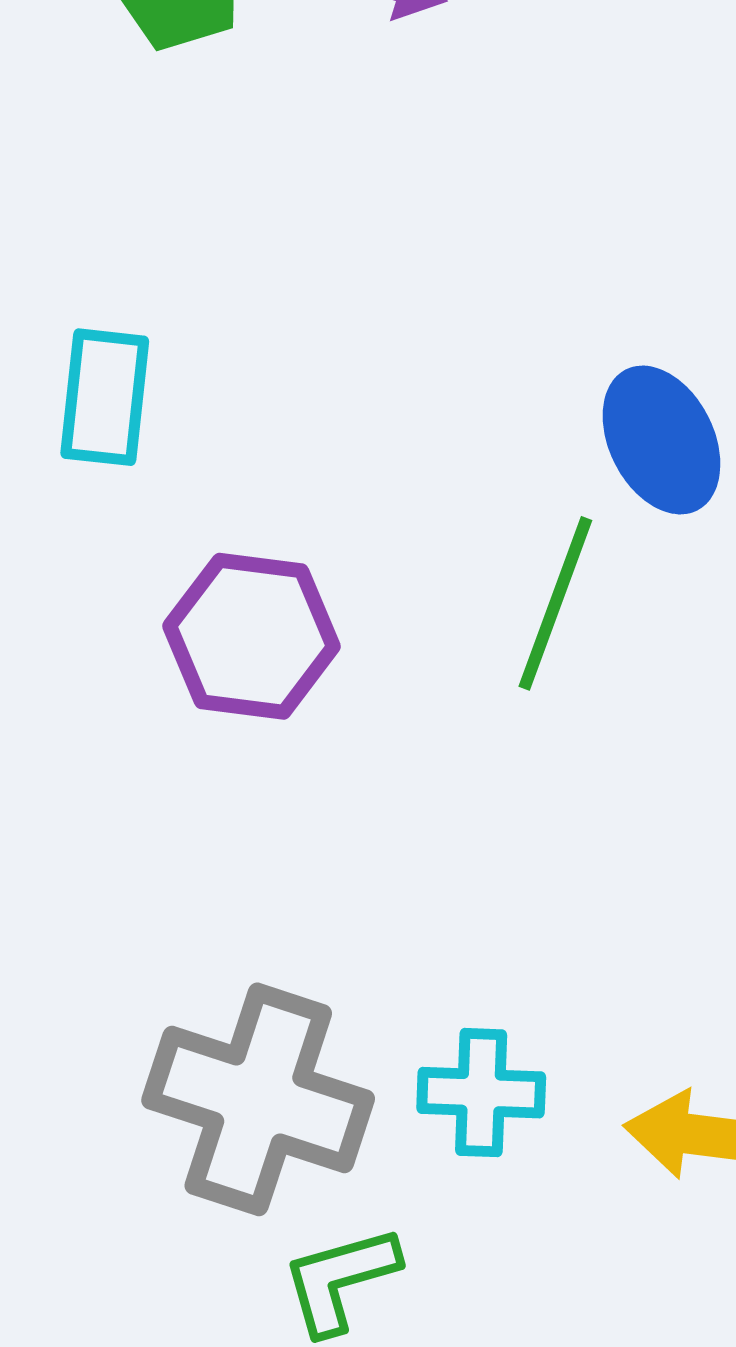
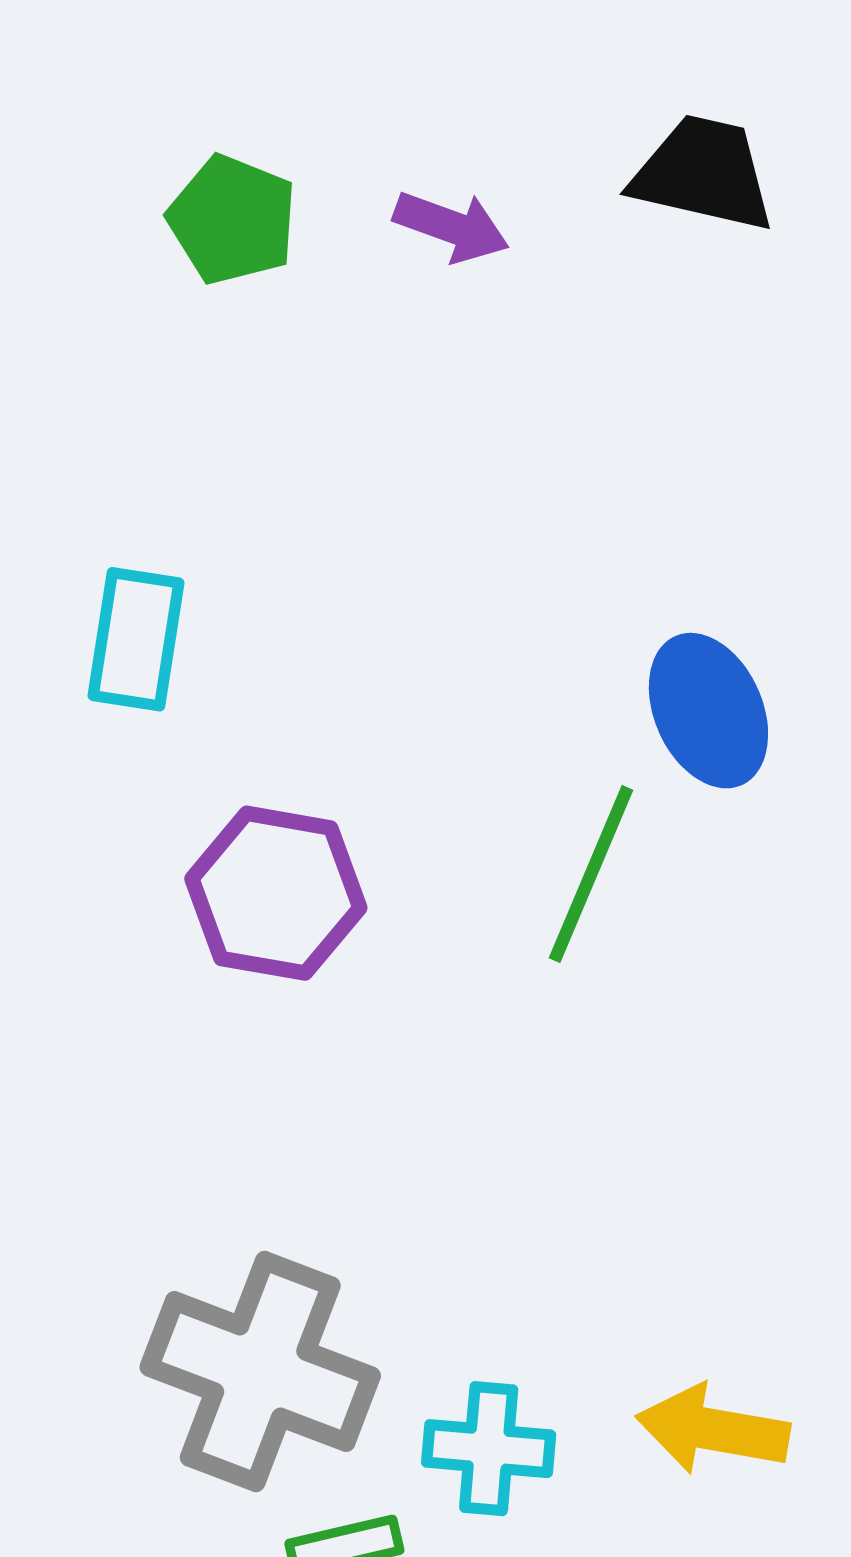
cyan cross: (481, 1093) -> (489, 1449), moved

